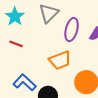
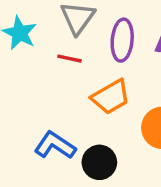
red line: (16, 44) -> (69, 59), moved

